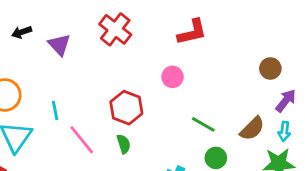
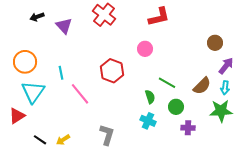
green semicircle: (124, 144) -> (150, 97), moved

